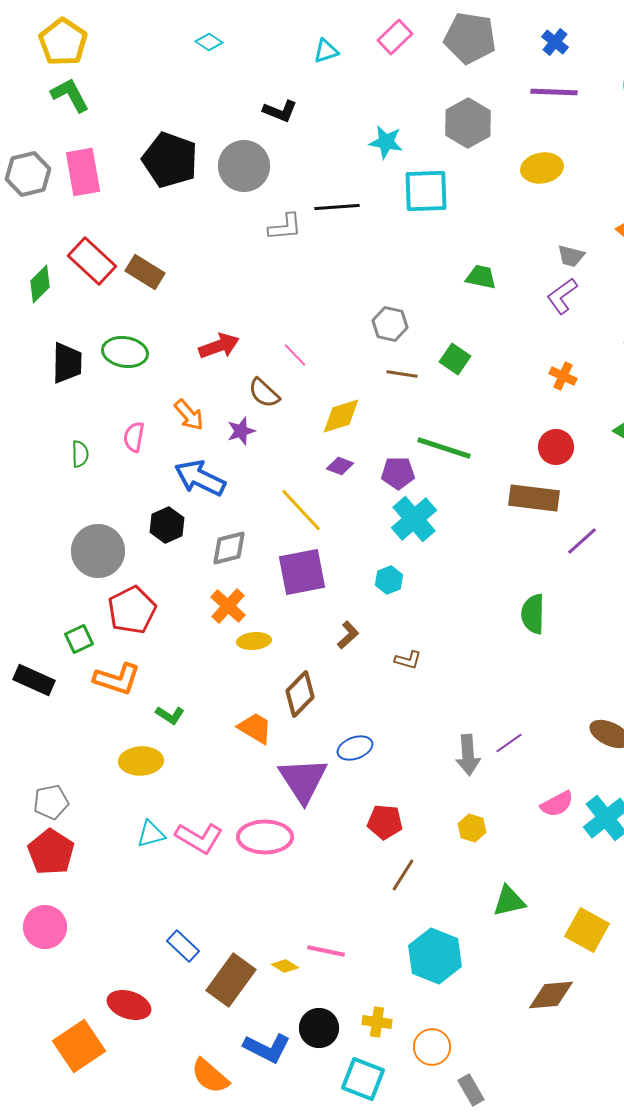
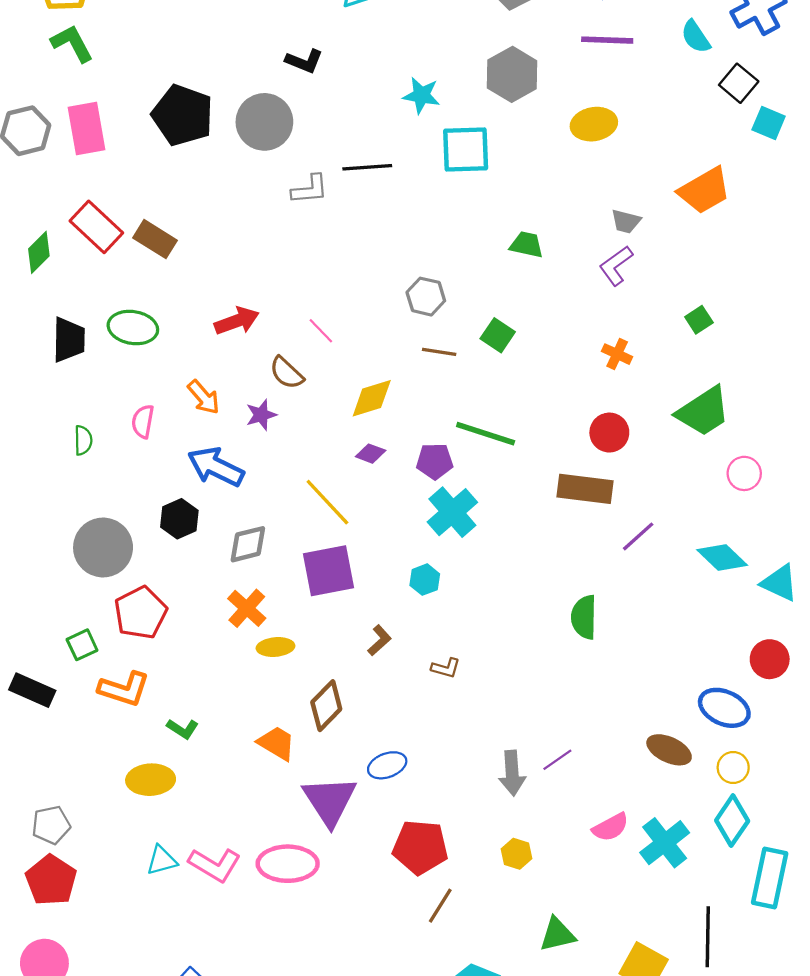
red pentagon: (385, 822) -> (420, 847), size x1.4

